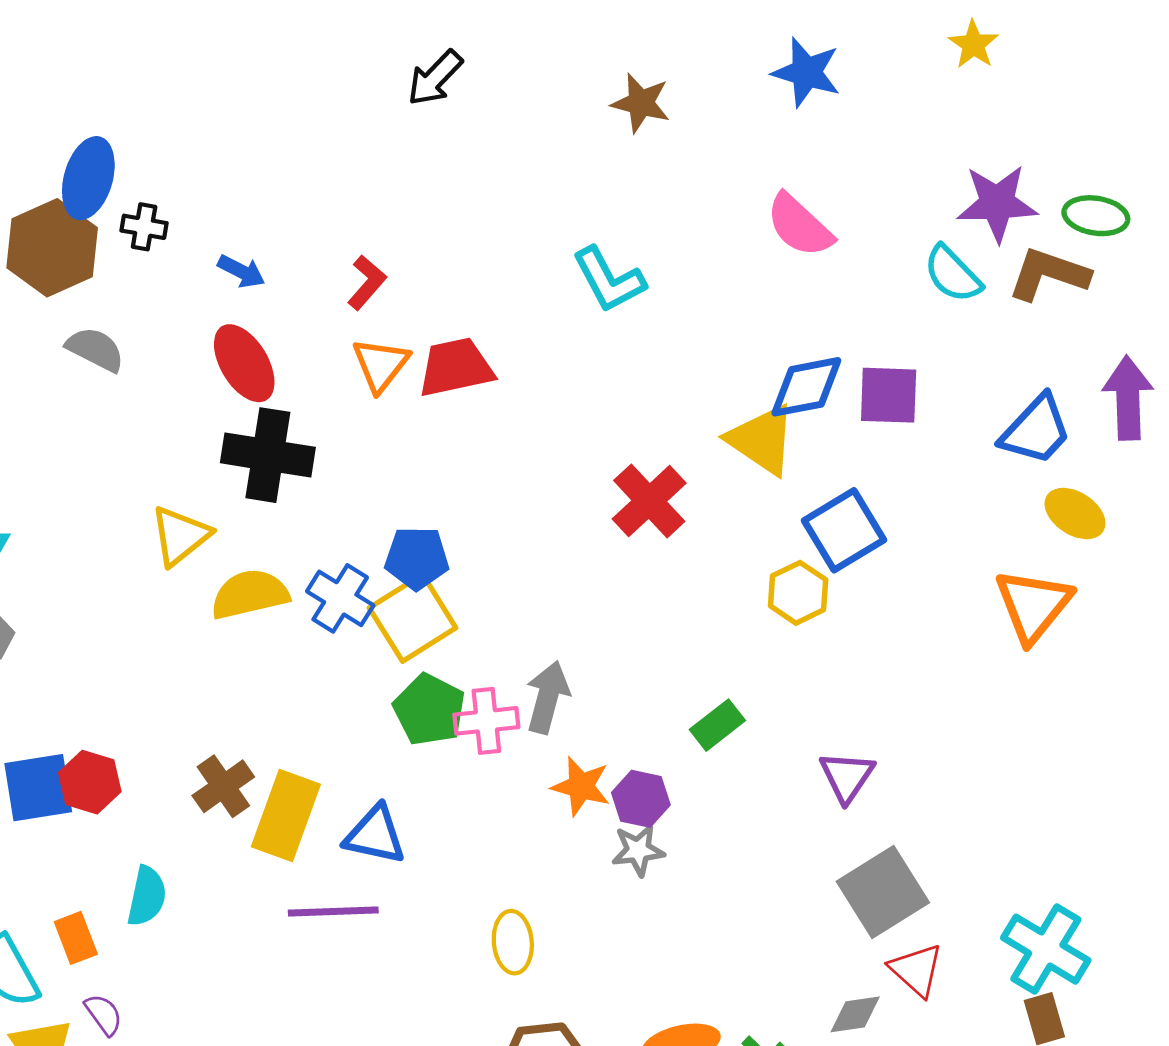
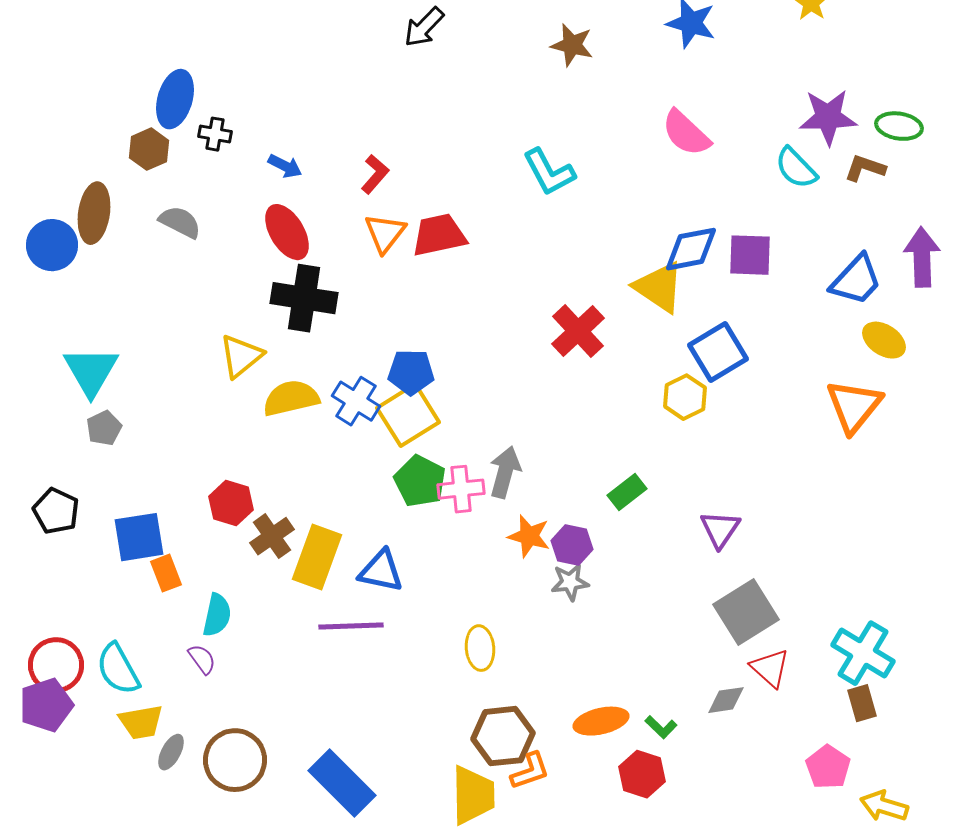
brown hexagon: (52, 248) -> (149, 149), size x0.6
brown L-shape: (1049, 274) -> (865, 168), size x0.7
red hexagon: (90, 782) -> (231, 503), moved
orange rectangle: (76, 938) -> (166, 573), moved
purple semicircle: (104, 1014) -> (202, 659), moved

